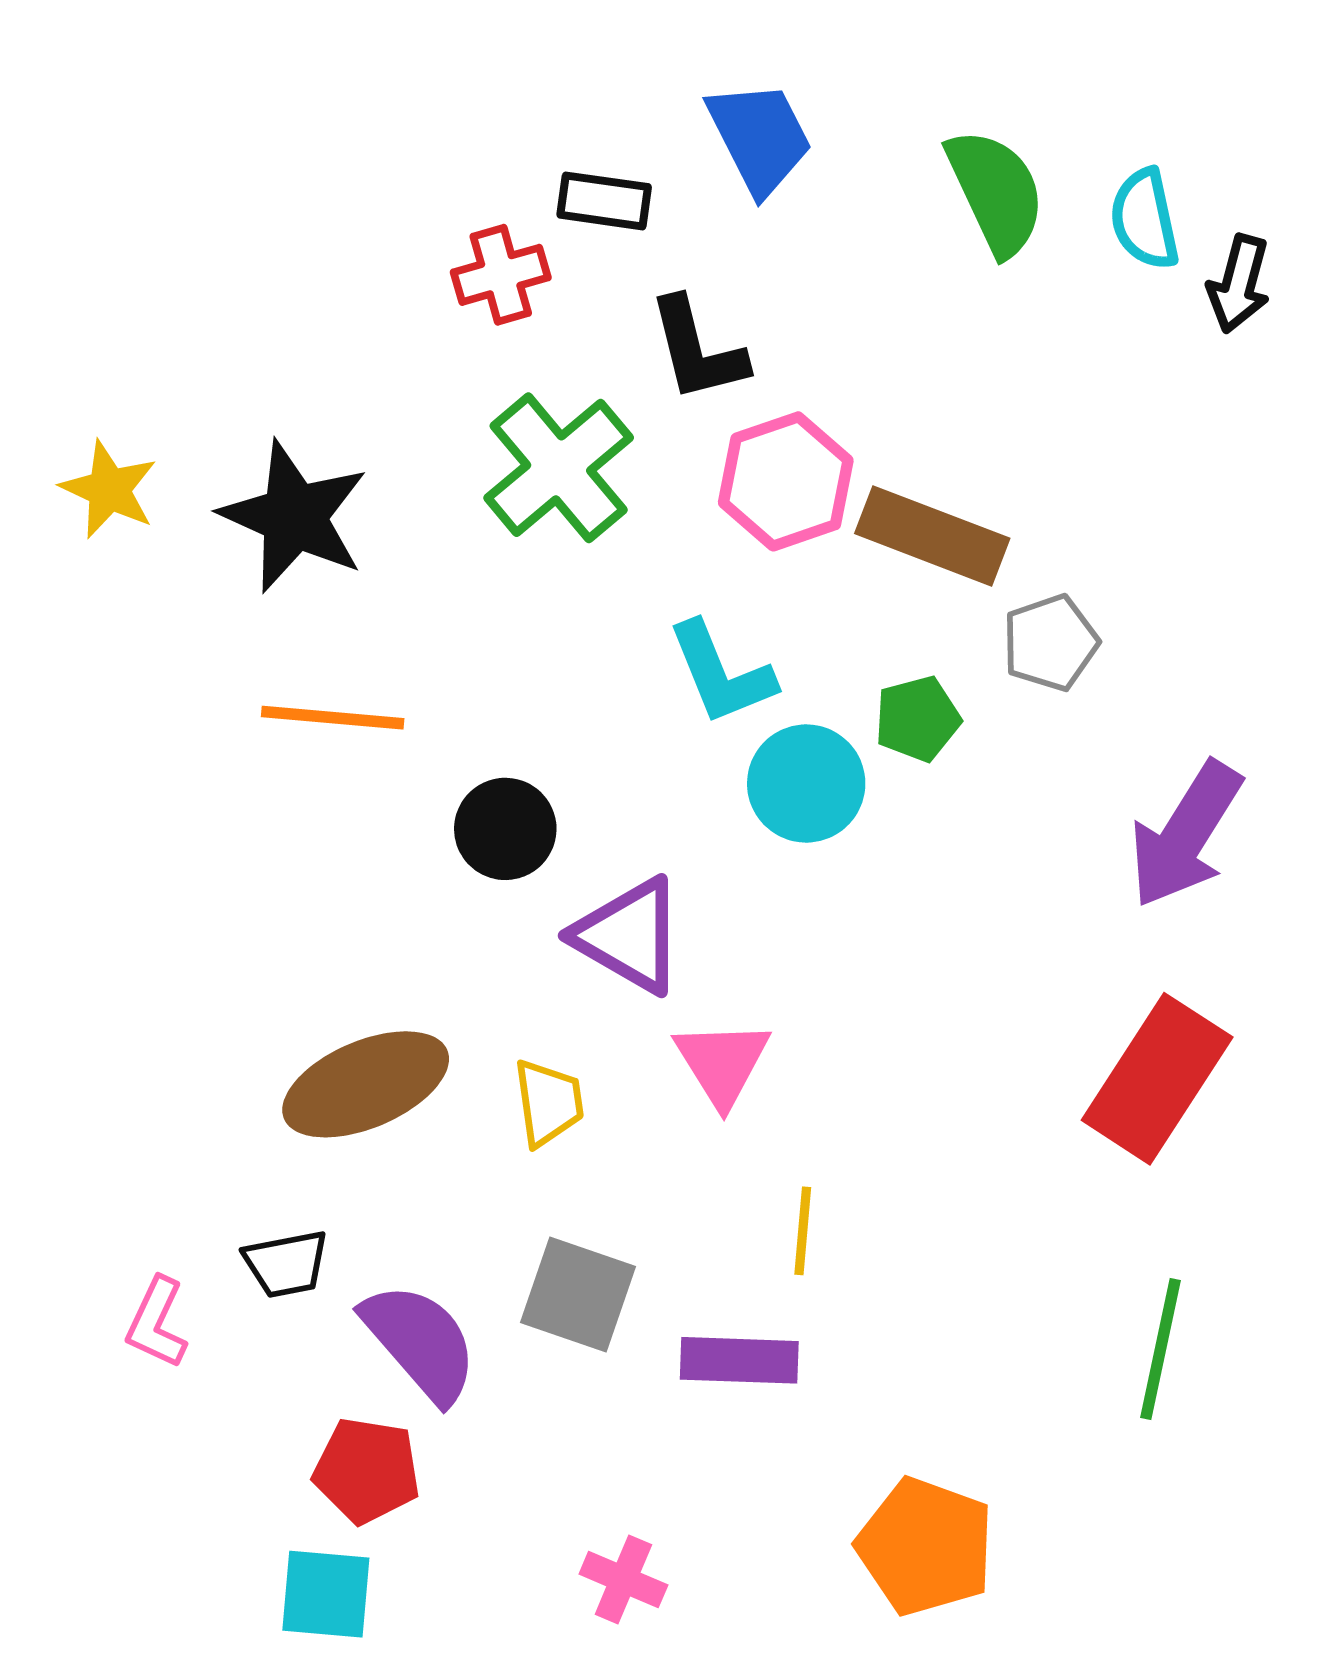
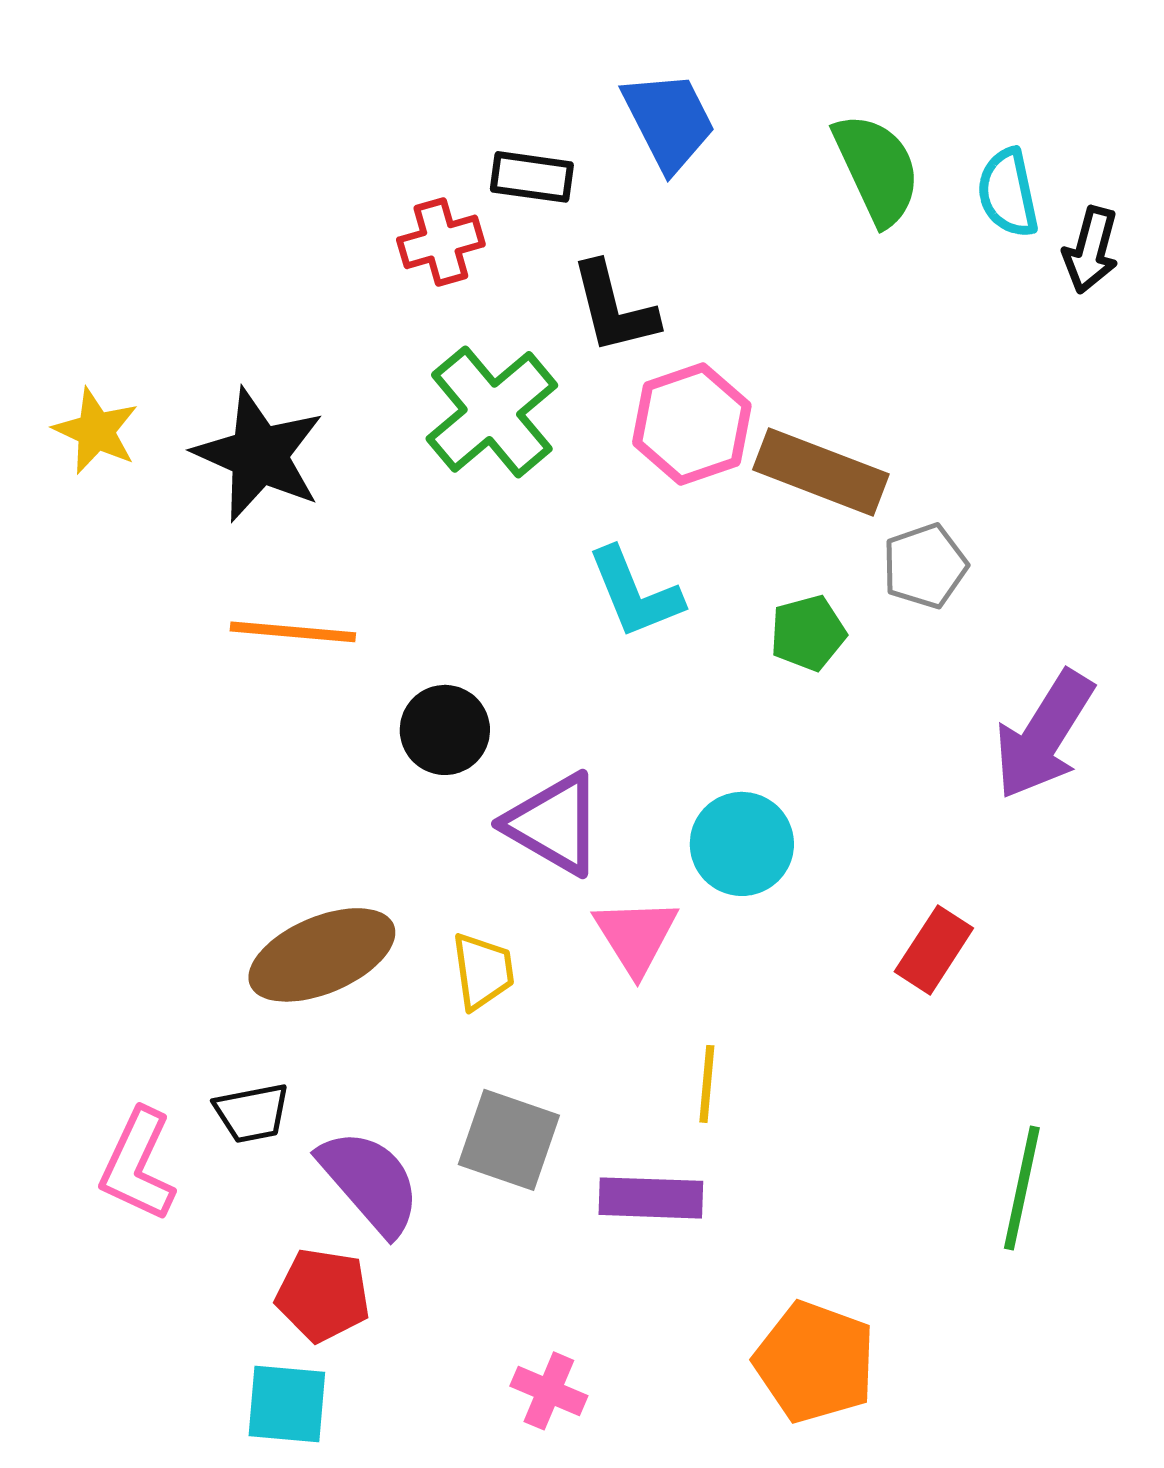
cyan circle: (806, 783) -> (742, 844), moved
red rectangle: (1157, 1079) -> (934, 950), moved, size x0.6
pink L-shape: (157, 1323) -> (138, 1165), size x1.4

